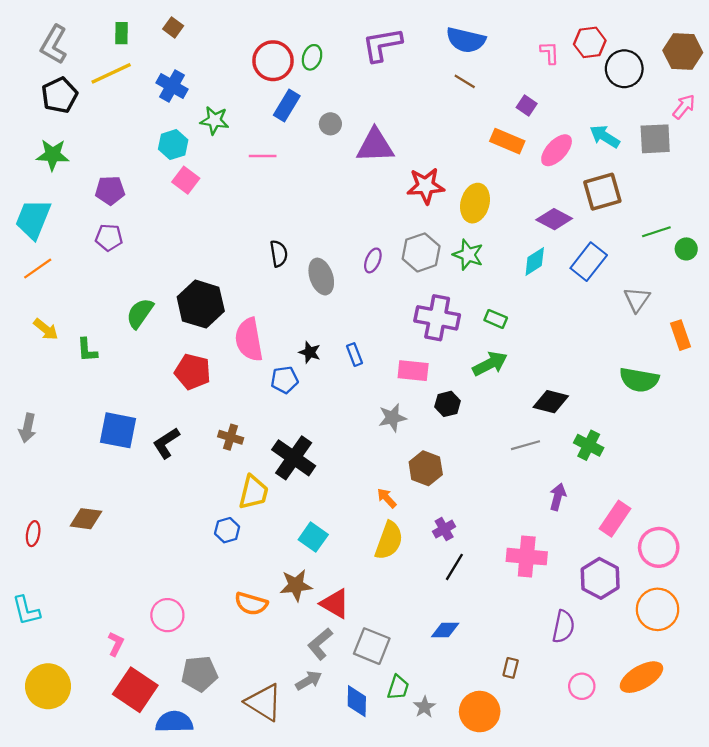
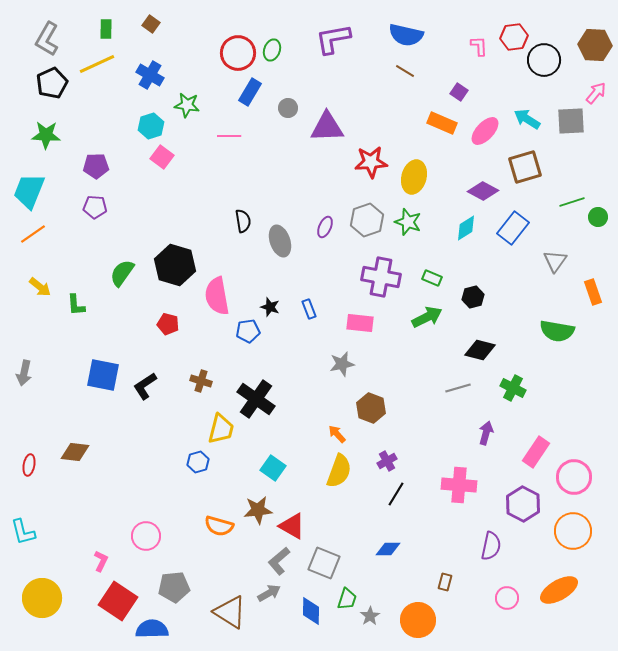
red pentagon: (193, 372) -> (168, 324), size x0.7
black hexagon: (447, 404) -> (473, 297), moved

